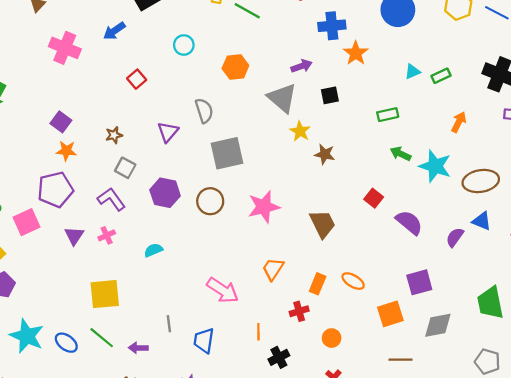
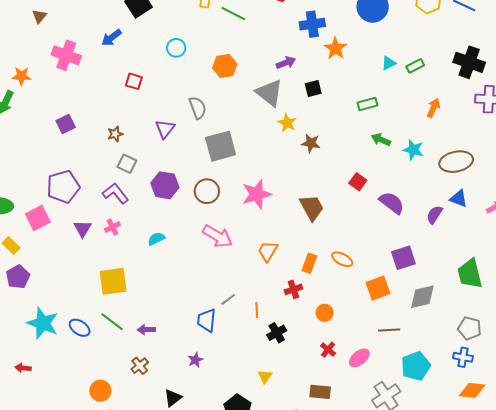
red square: (137, 79) -> (134, 81), turned -30
purple square: (61, 122) -> (66, 124), turned 30
orange star: (66, 151) -> (21, 76), moved
cyan star: (435, 166) -> (413, 150), size x0.7
pink arrow: (223, 290) -> (217, 236), moved
gray line: (169, 324) -> (228, 299), moved, turned 63

